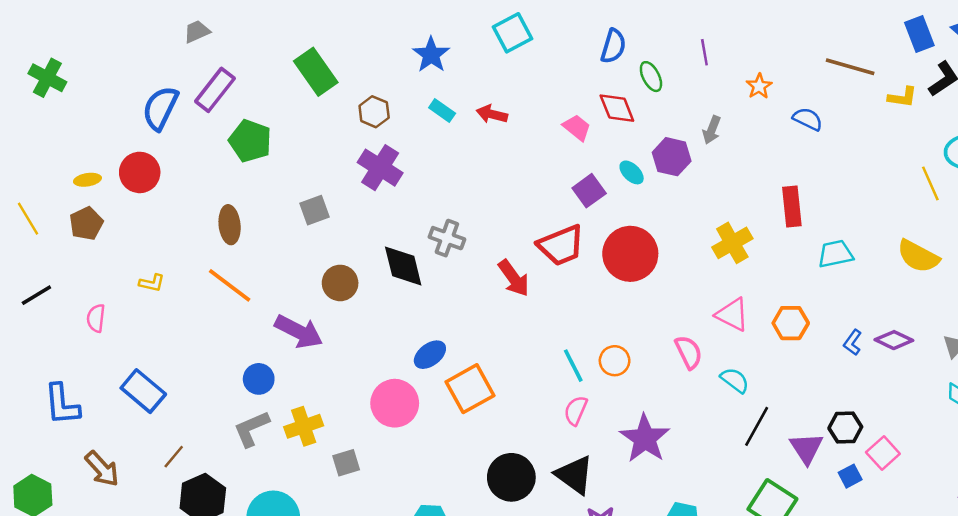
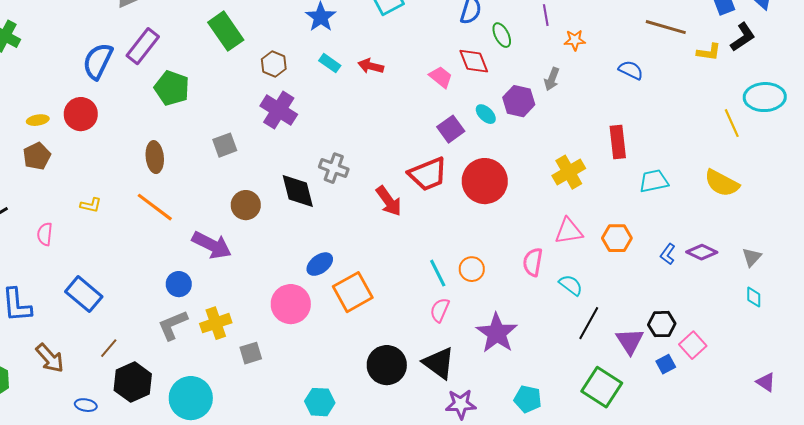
orange star: (759, 86) -> (575, 40), moved, turned 30
pink triangle: (732, 315) -> (569, 231), turned -36
pink semicircle: (689, 352) -> (533, 262), turned -144

